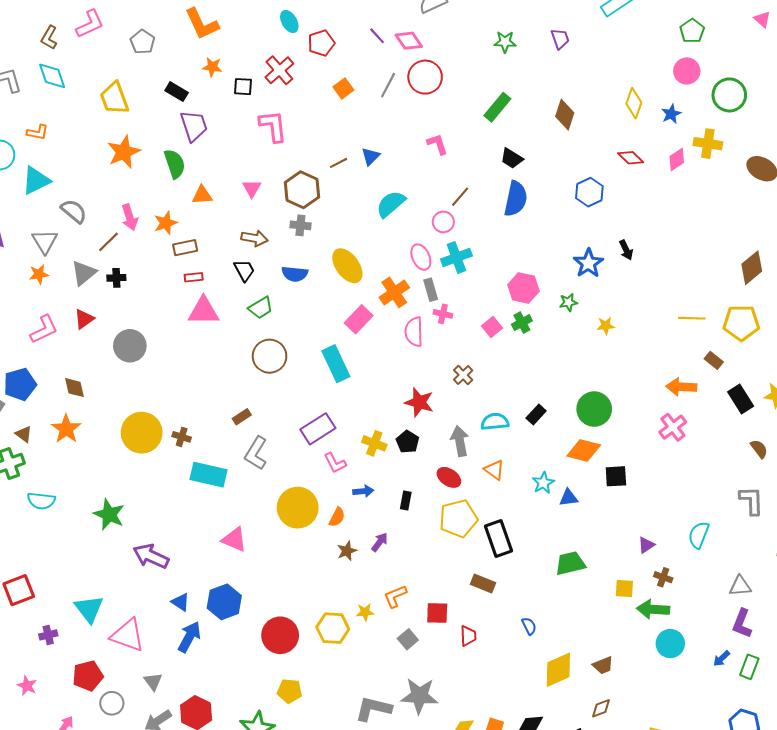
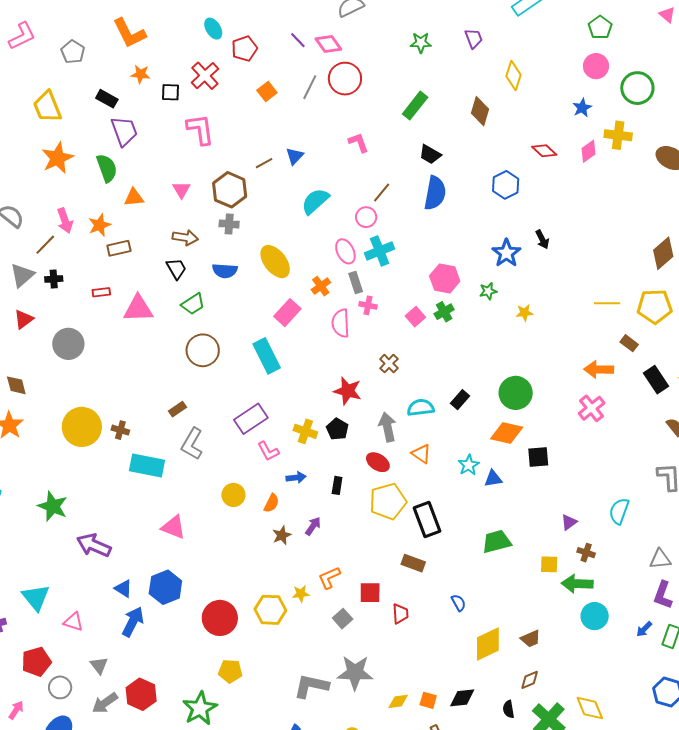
yellow diamond: (634, 103) -> (514, 75), moved
red rectangle: (194, 277) -> (101, 292), moved
orange cross: (394, 292) -> (321, 286), size x0.7
yellow circle: (298, 508) -> (233, 495), size x0.6
pink triangle: (128, 635) -> (73, 622), size x0.6

